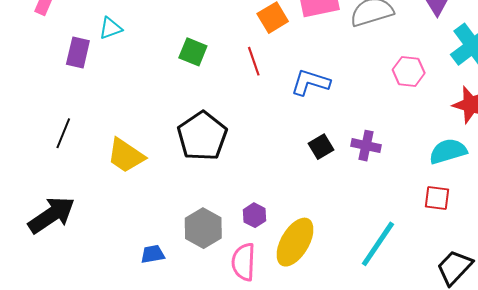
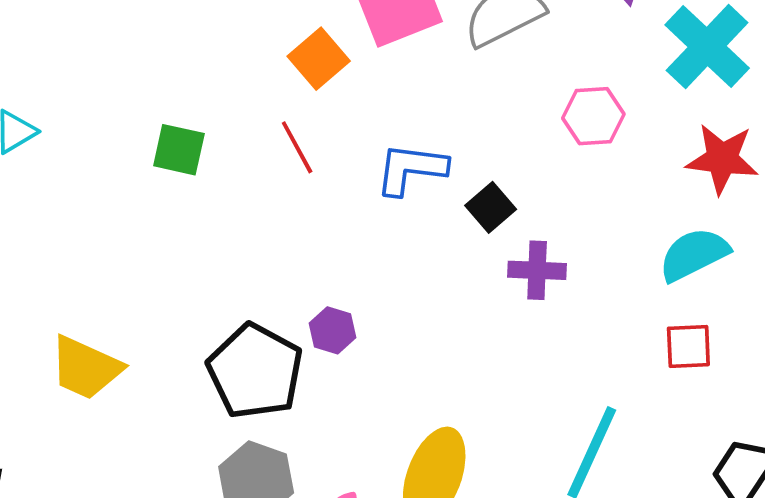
black pentagon: (202, 136) -> (255, 371), moved
black square: (321, 147) -> (491, 207), moved
purple hexagon: (255, 215) -> (332, 330), moved

